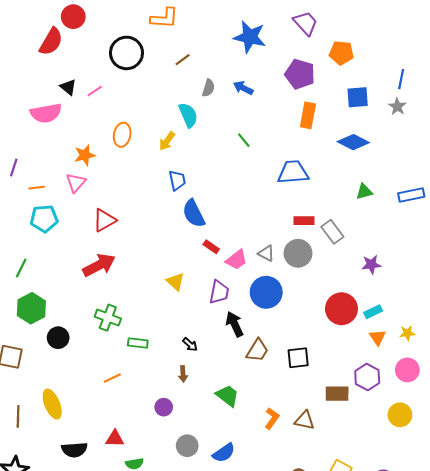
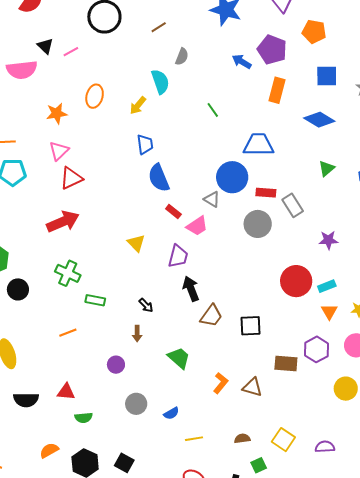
blue arrow: (243, 88) -> (242, 62), moved
pink triangle: (76, 183) -> (59, 151), moved
green triangle: (364, 192) -> (326, 169), turned -30
gray triangle: (266, 253) -> (212, 199), moved
blue circle: (266, 292) -> (232, 177), moved
blue semicircle: (224, 453) -> (171, 413), size x0.7

